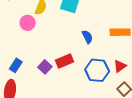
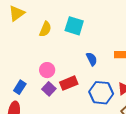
pink circle: (28, 23) -> (47, 70), moved

